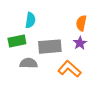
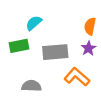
cyan semicircle: (30, 20) -> (34, 23), turned -140
gray semicircle: (29, 63) -> (31, 86), moved

